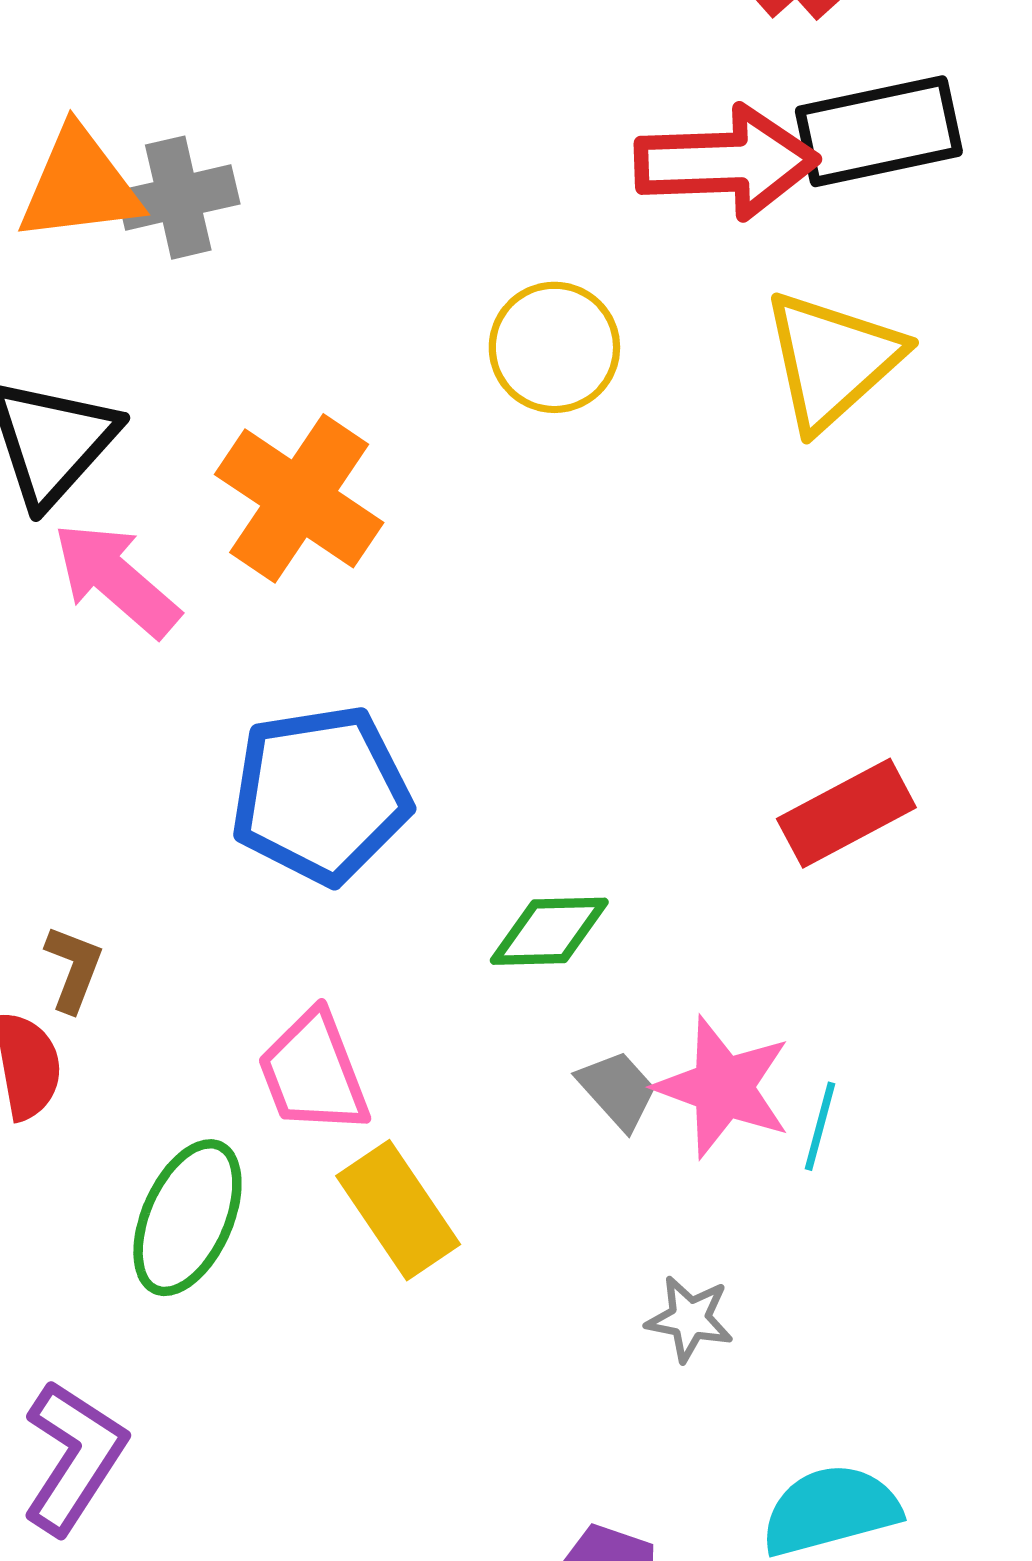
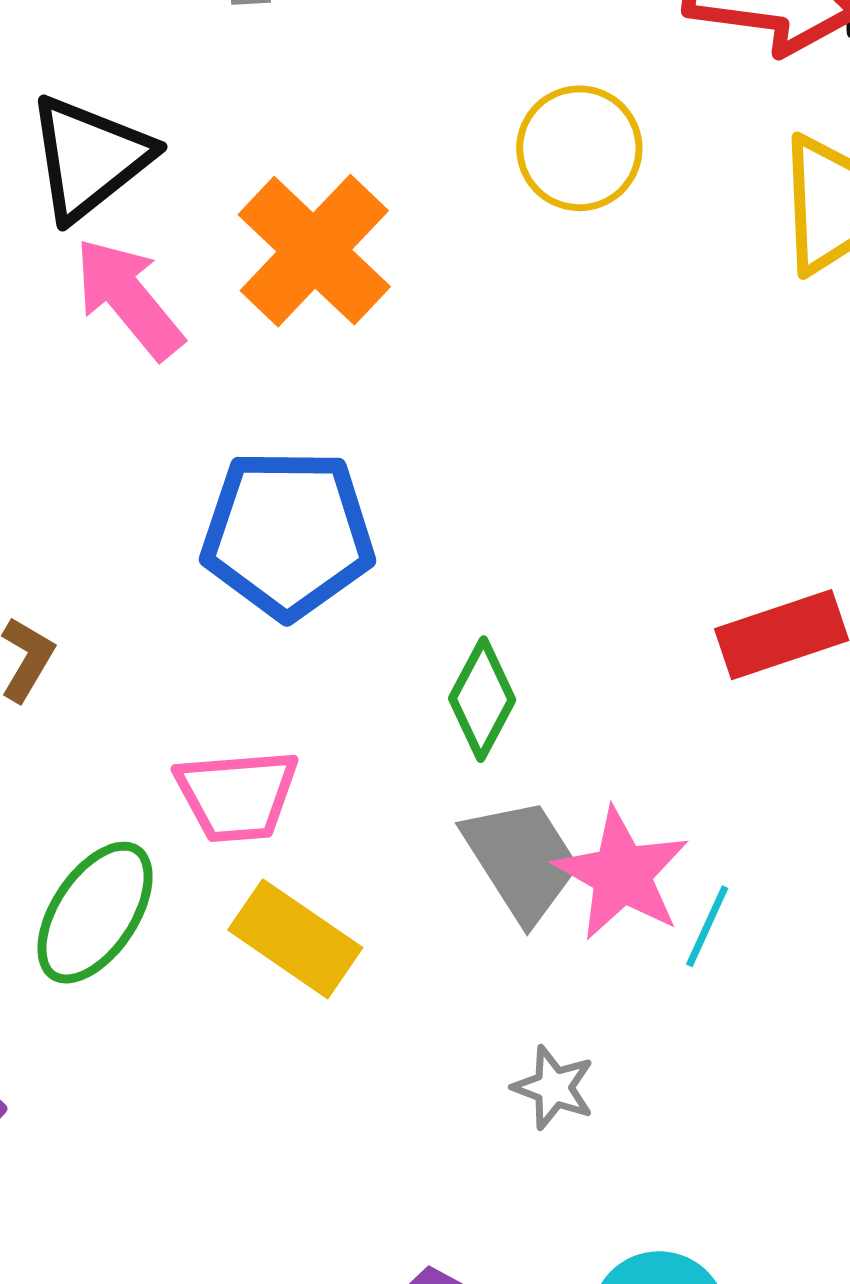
green diamond: (549, 931) -> (482, 699), turned -70
pink trapezoid: (313, 1072) -> (237, 795), turned -83
gray trapezoid: (618, 1090) -> (522, 860), size x1.6
yellow rectangle: (398, 1210) -> (295, 939), turned -31

